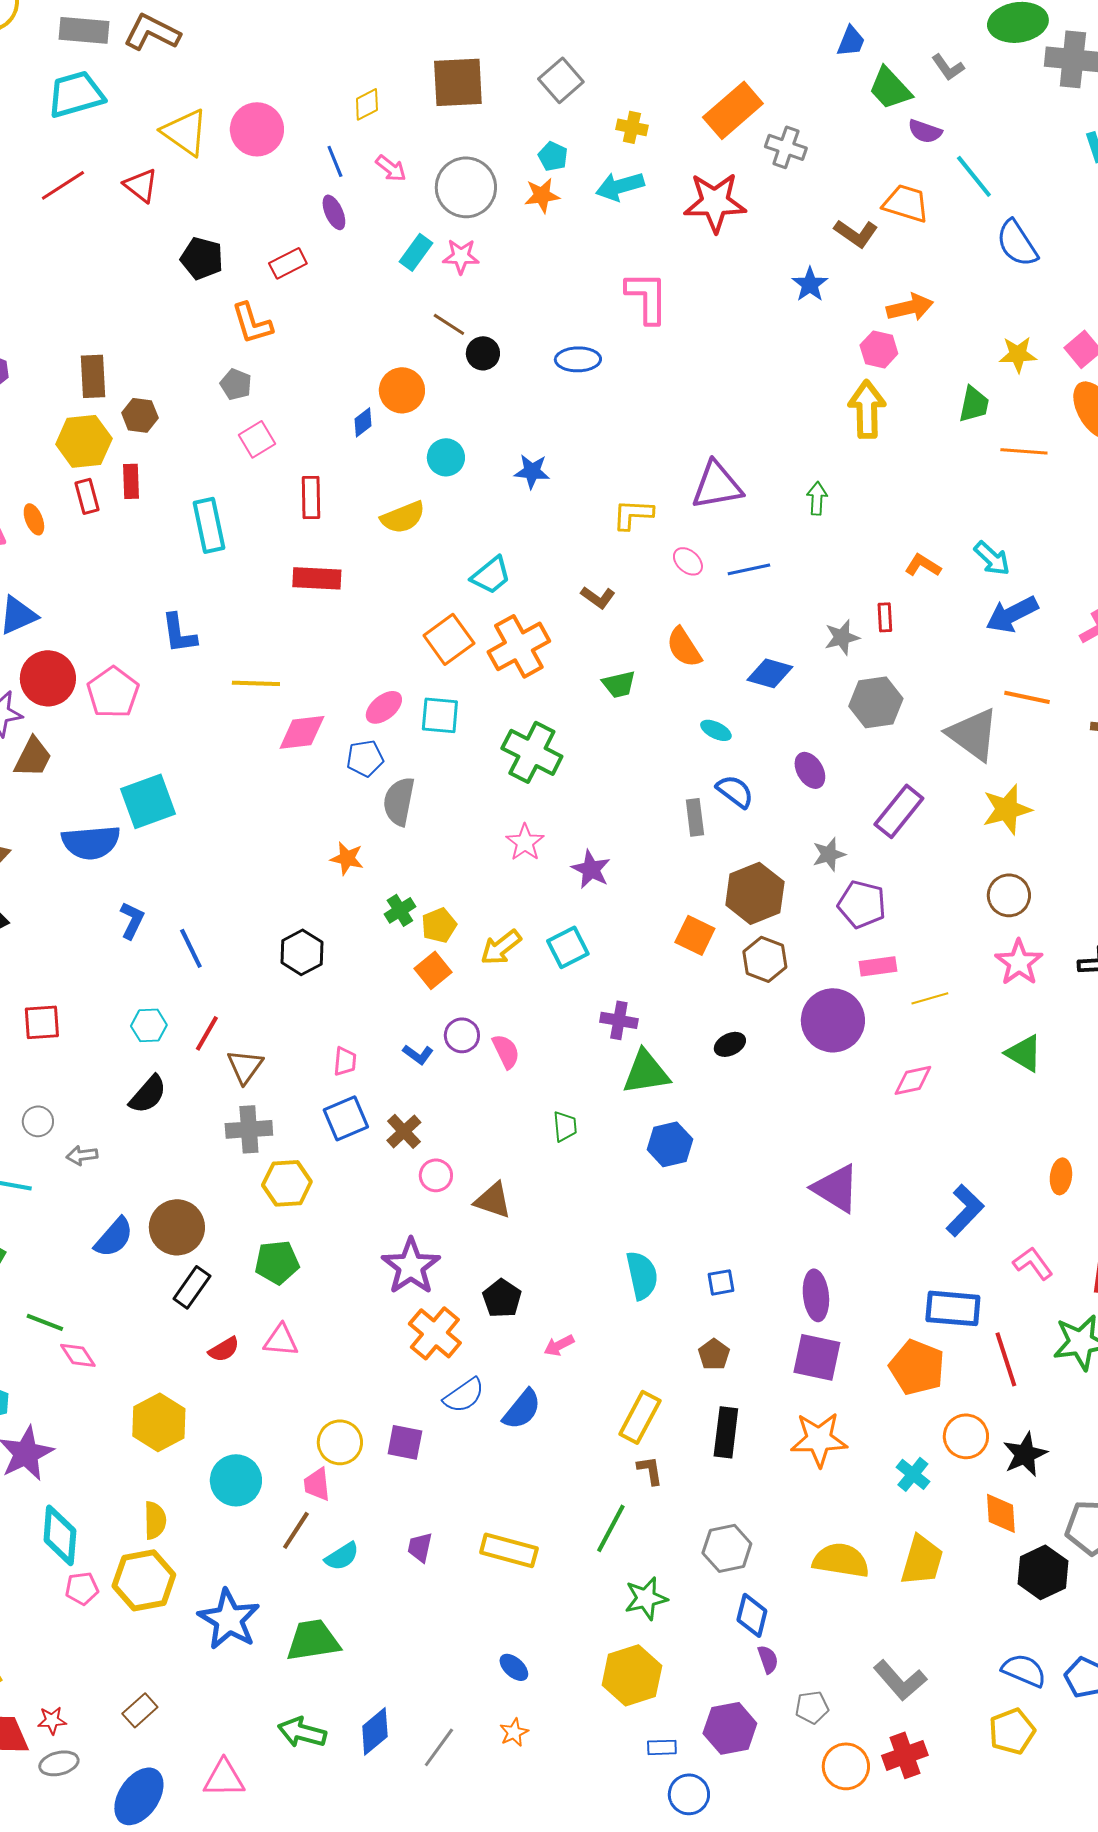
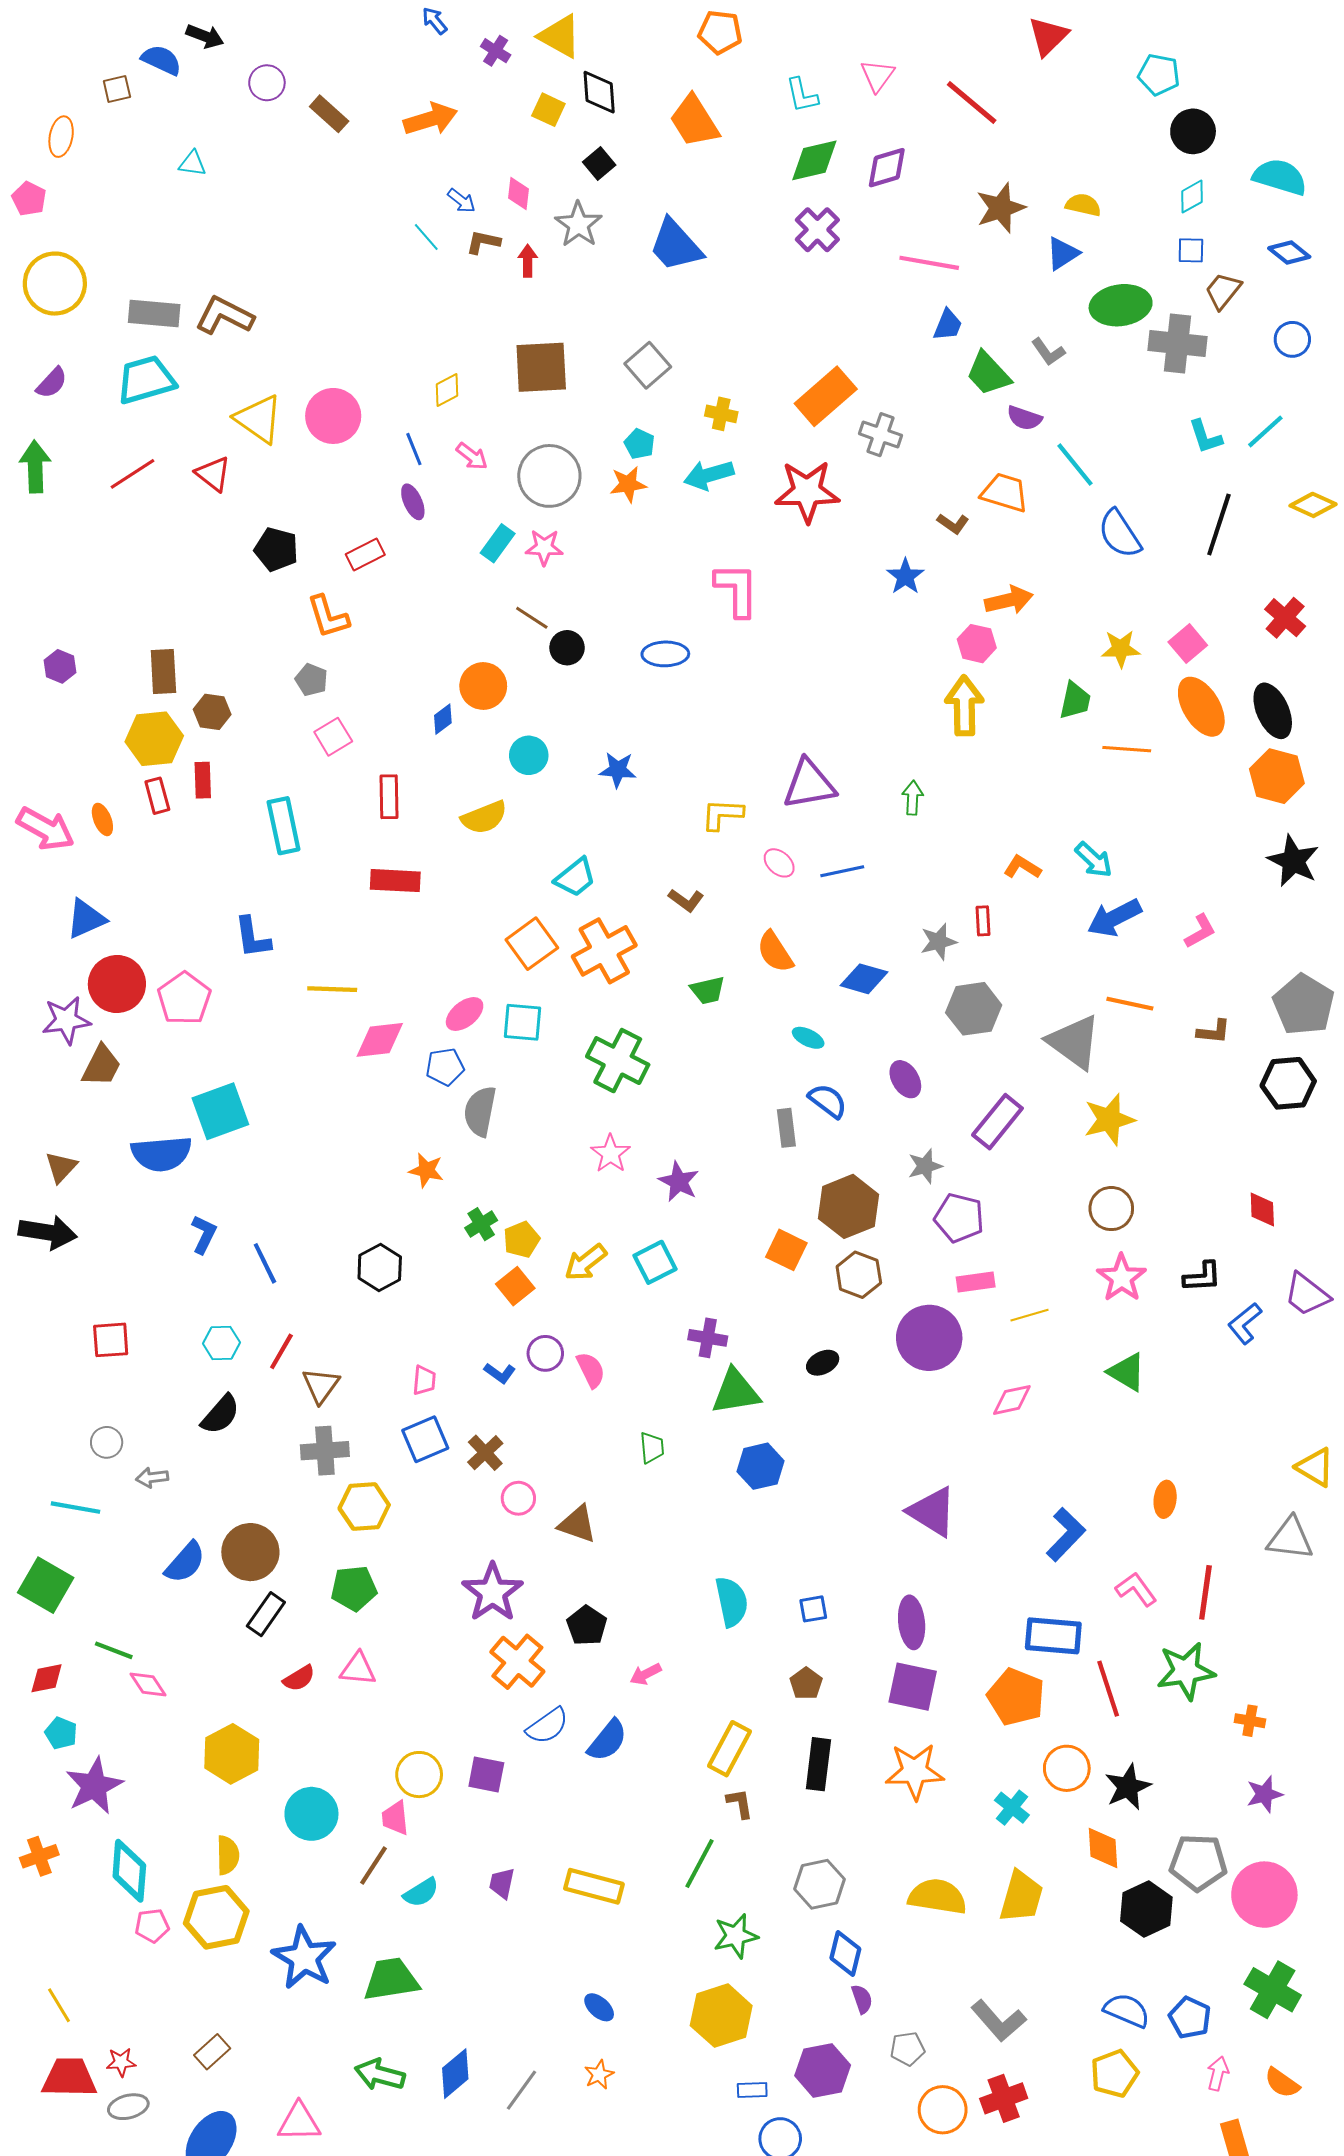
brown L-shape: (856, 233) -> (953, 524), size x0.7

